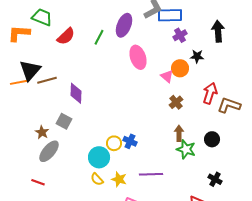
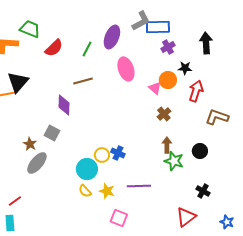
brown line: (47, 80) -> (83, 81), moved
red arrow: (210, 93) -> (196, 91), moved
red line: (38, 182) -> (15, 201), moved, turned -56

